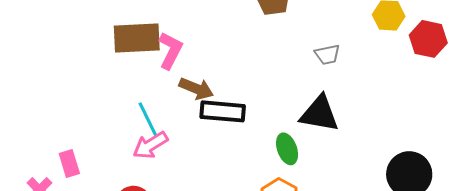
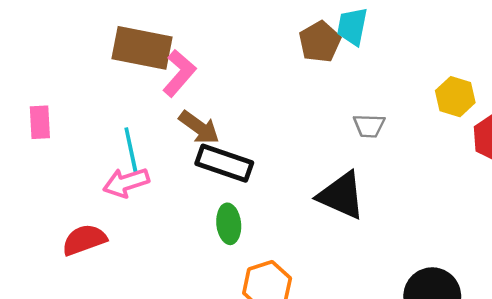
green ellipse: (287, 149) -> (229, 224), moved
pink rectangle: (69, 164) -> (40, 122), moved

